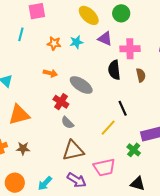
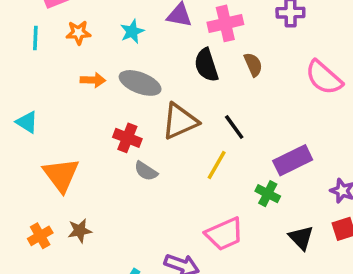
orange star: (54, 43) -> (78, 33), moved
orange arrow: (50, 73) -> (93, 80), moved
gray ellipse: (81, 85) -> (140, 83), moved
orange triangle: (19, 115) -> (61, 175), turned -40
brown triangle: (73, 151) -> (180, 121), moved
black triangle: (138, 184) -> (301, 238), moved, turned 42

